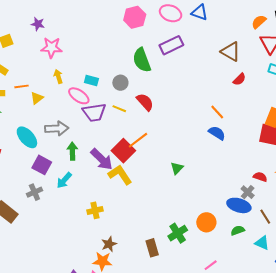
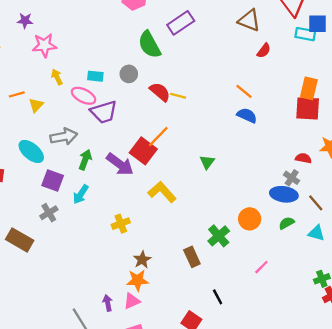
yellow line: (119, 109) -> (178, 96), moved
green arrow: (72, 151) -> (85, 160), turned 30
yellow L-shape: (120, 175) -> (162, 192), moved

